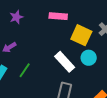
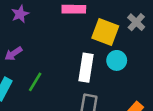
white rectangle: (65, 62) -> (86, 68), turned 55

